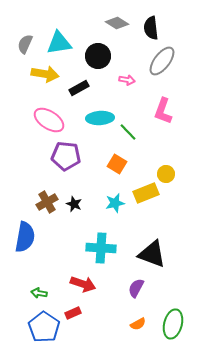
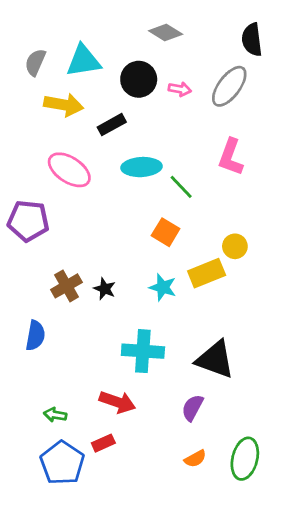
black semicircle: (151, 28) -> (252, 40), moved
pink arrow: (127, 80) -> (180, 89), moved
purple pentagon: (66, 156) -> (28, 221), moved
cyan star: (115, 203) -> (163, 287), turned 30
blue semicircle: (25, 237) -> (35, 335), size x0.7

